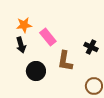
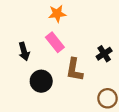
orange star: (24, 25) -> (57, 14), moved
black cross: (91, 47) -> (104, 54), turned 32

